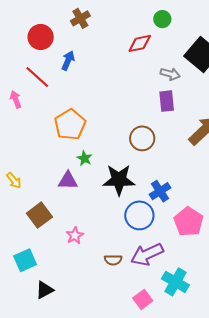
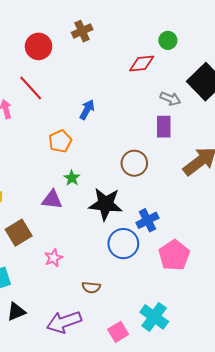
blue arrow: (68, 61) -> (87, 110), moved
orange pentagon: (70, 125) -> (60, 141), size x0.7
purple arrow: (147, 254) -> (64, 322), moved

